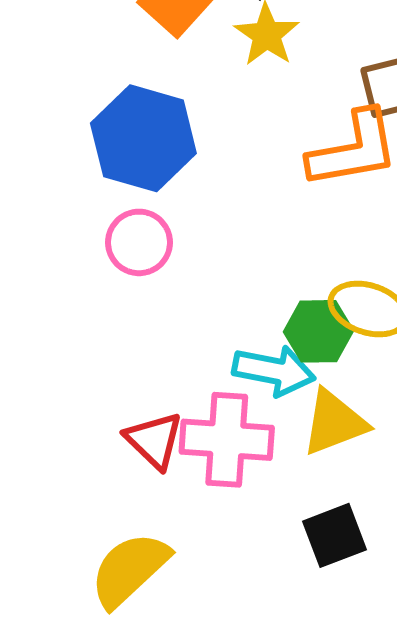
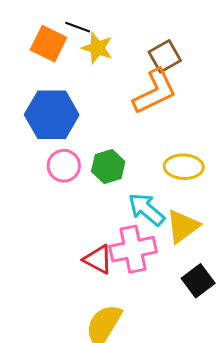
green hexagon: (318, 331) -> (108, 167), moved
cyan arrow: (274, 371) -> (146, 209), turned -135

